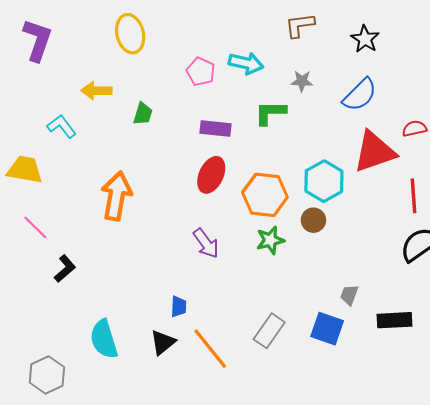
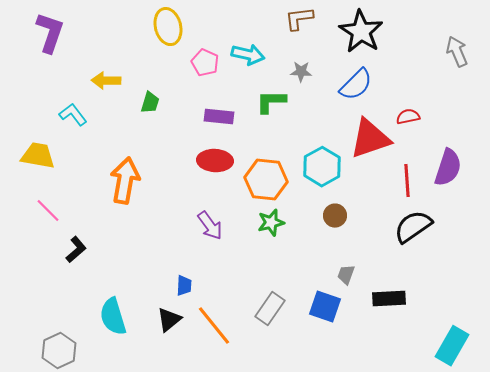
yellow ellipse: (130, 34) -> (168, 27), moved
black star: (365, 39) -> (361, 32), size x1.6
red ellipse: (211, 175) -> (215, 161), turned 68
brown circle: (313, 220) -> (335, 216), moved

